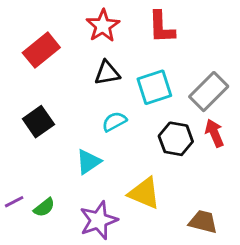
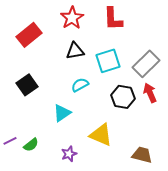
purple star: (99, 220) -> (69, 154), size x0.6

